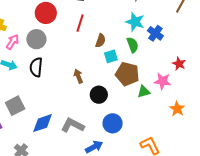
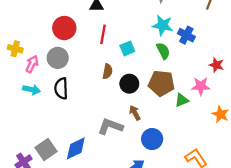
brown semicircle: (100, 41) -> (107, 71), moved
cyan square: (111, 56) -> (127, 48), moved
brown arrow: (78, 76) -> (135, 113), moved
black circle: (99, 95) -> (129, 84), moved
gray square: (15, 106) -> (46, 150), moved
gray L-shape: (73, 125) -> (110, 127), moved

